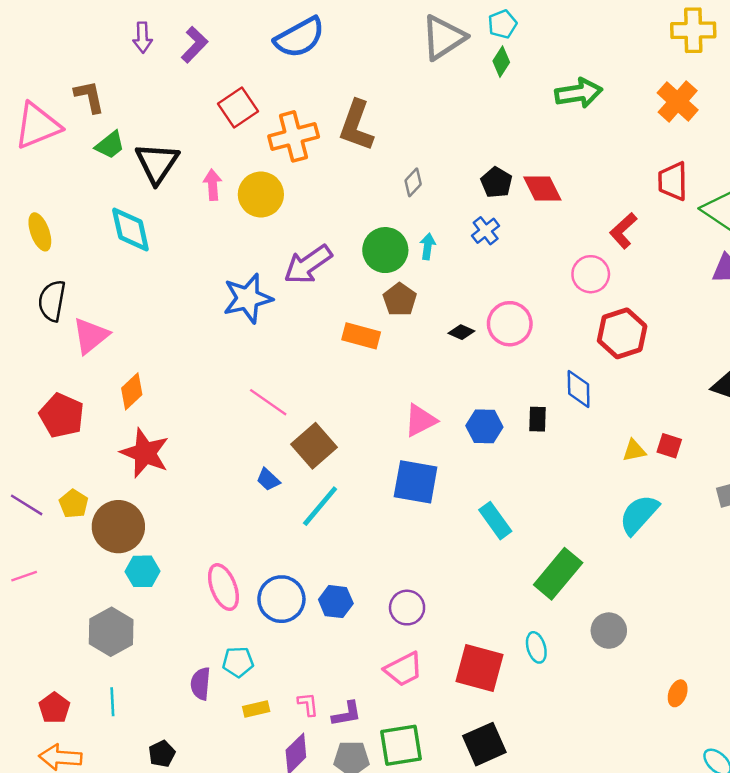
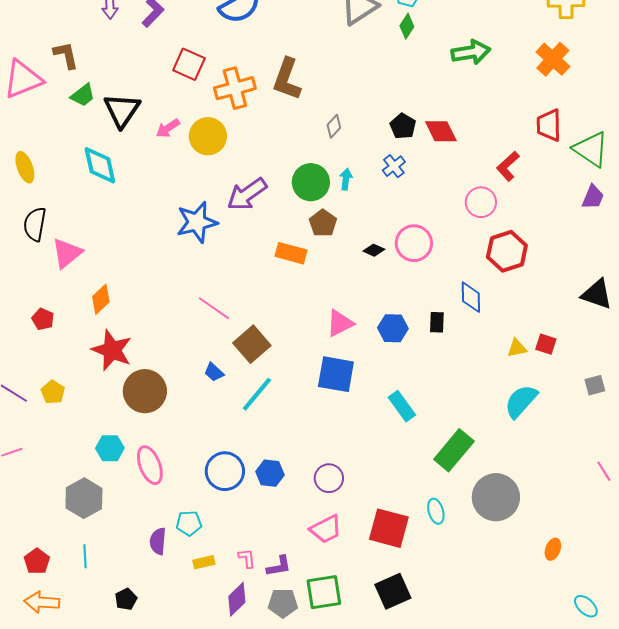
red square: (238, 107) -> (189, 64), turned -32
pink arrow: (213, 185) -> (168, 128), turned -120
red pentagon: (62, 416) -> (43, 319), size x0.6
brown circle: (118, 527) -> (145, 391), moved
pink ellipse: (223, 587) -> (150, 465), moved
gray circle: (609, 631) -> (496, 497), size x1.6

